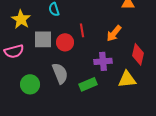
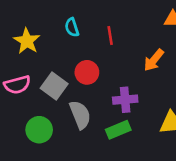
red line: (82, 30) -> (110, 36), moved
gray square: (43, 39) -> (54, 86), moved, turned 36
purple cross: (103, 61) -> (125, 100), moved

